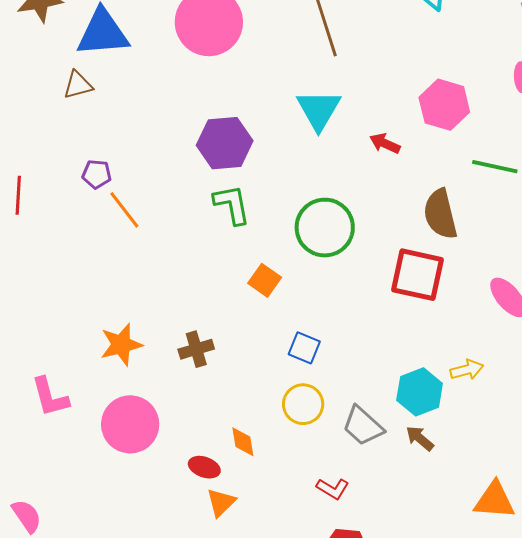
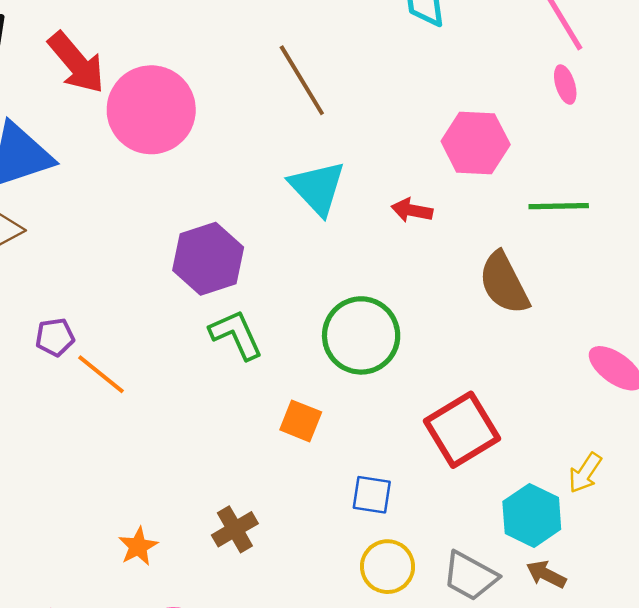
red square: (417, 275) -> (462, 430), moved, turned -30
orange star: (121, 345) -> (138, 546), size x0.7
yellow arrow: (467, 370) -> (585, 473), turned 152

